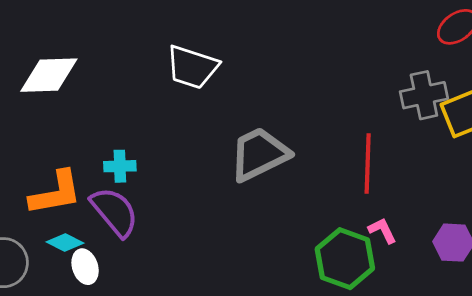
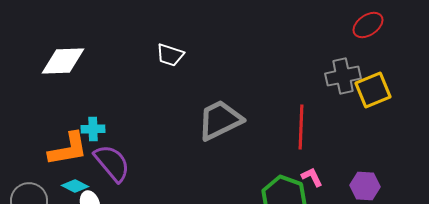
white trapezoid: (192, 67) -> (170, 55), size x0.7
cyan cross: (120, 166) -> (93, 129), moved

